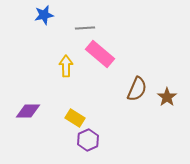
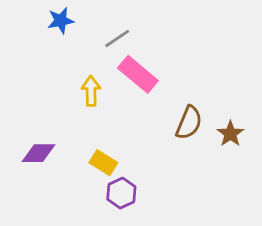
gray line: (85, 28) -> (117, 38), turned -30

